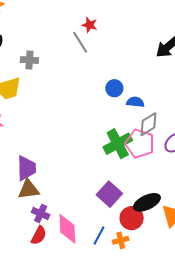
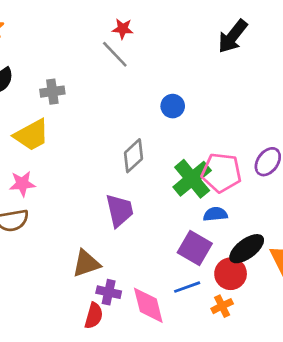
blue semicircle: (135, 102) -> (215, 214), moved
gray diamond: (148, 124) -> (134, 156), moved
purple trapezoid: (26, 168) -> (120, 210), moved
red semicircle: (39, 235) -> (94, 316), moved
blue line: (99, 235) -> (187, 287), moved, turned 54

